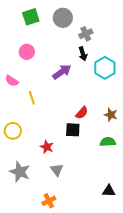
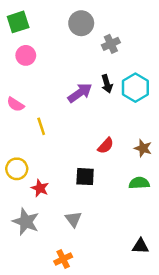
green square: (31, 17) -> (18, 22), moved
pink circle: (27, 52) -> (26, 55), moved
black arrow: (83, 54) -> (107, 84), moved
black square: (73, 130) -> (85, 177), moved
red star: (47, 147) -> (40, 188), moved

